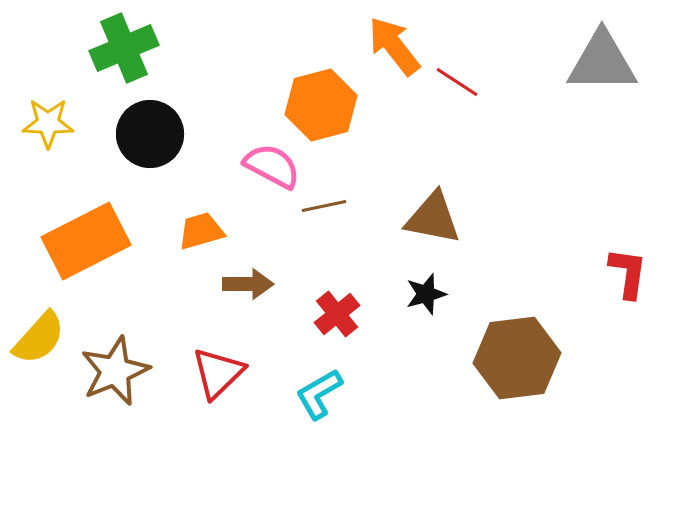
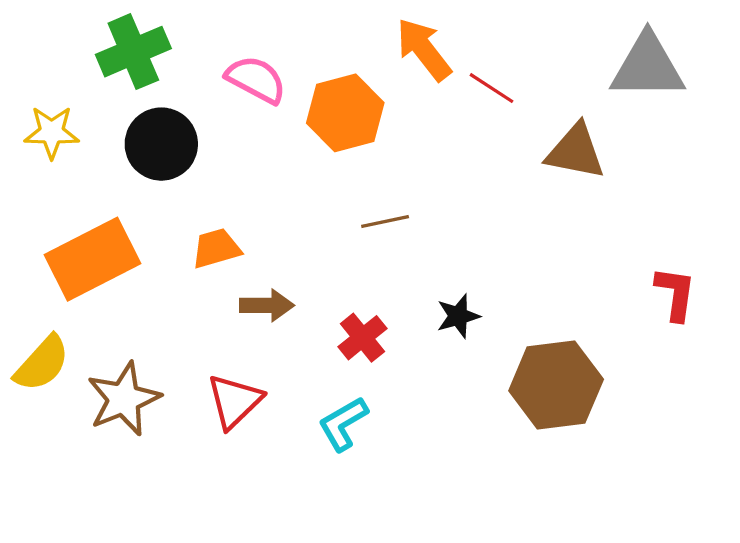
pink semicircle: (272, 166) -> (256, 80), moved
brown line: (324, 206) -> (385, 221), moved
brown triangle: (433, 218) -> (575, 152), moved

